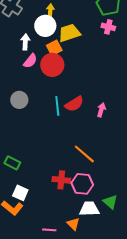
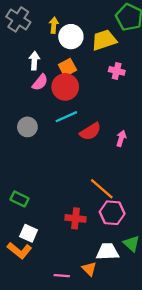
yellow arrow: (50, 11) -> (54, 25), moved
white circle: (45, 26) -> (71, 37), moved
pink cross: (108, 27) -> (117, 71), moved
yellow trapezoid: (69, 33) -> (104, 40), moved
cyan line: (57, 106) -> (66, 117), moved, turned 72
pink hexagon: (82, 184) -> (112, 213), moved

